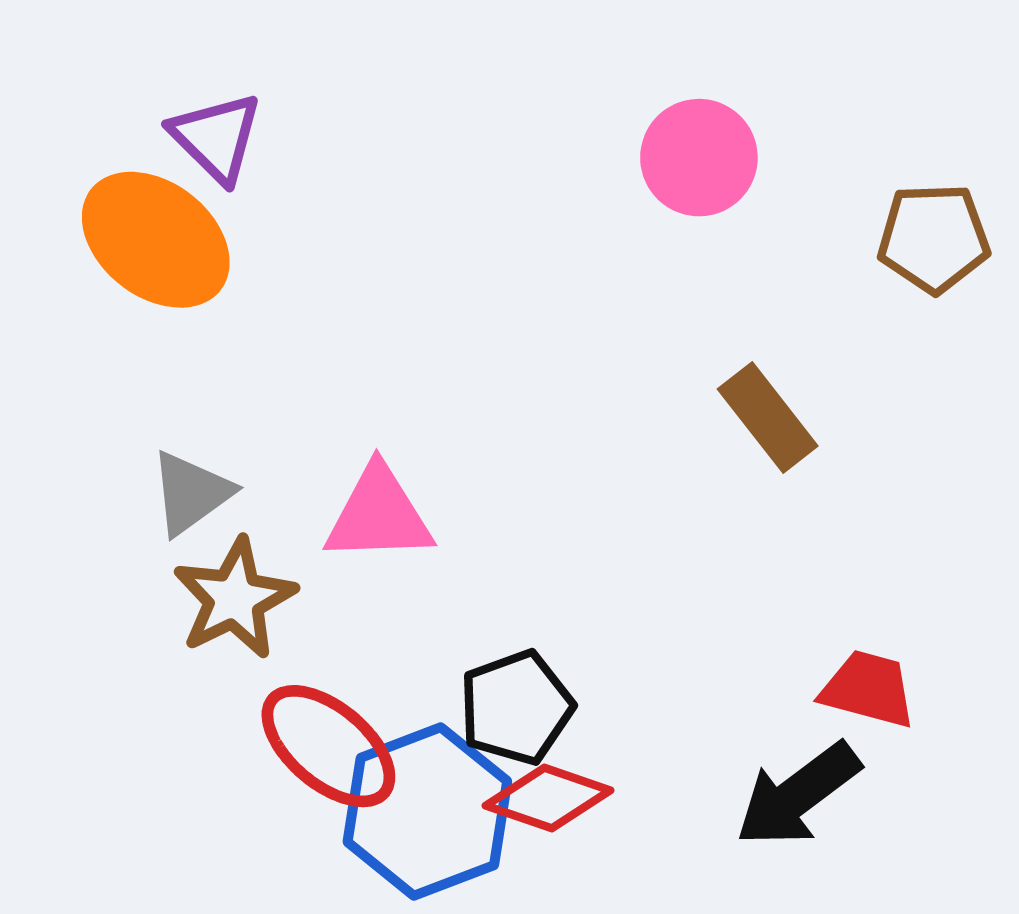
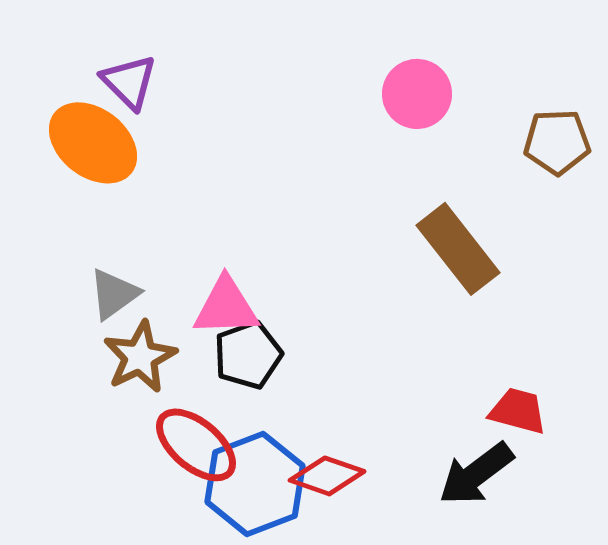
brown rectangle: (768, 417) -> (458, 249), size x1.4
black pentagon: (516, 708) -> (248, 355), moved

